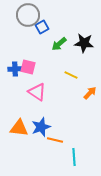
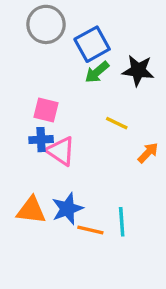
blue square: (42, 27) -> (92, 44), moved, size x1.5
blue cross: (15, 69) -> (41, 140), moved
cyan line: (74, 157) -> (122, 222), moved

